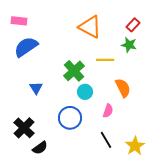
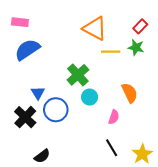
yellow line: (105, 60) -> (111, 52), moved
blue circle: (70, 118) -> (56, 110), moved
black cross: (24, 128) -> (25, 117), moved

